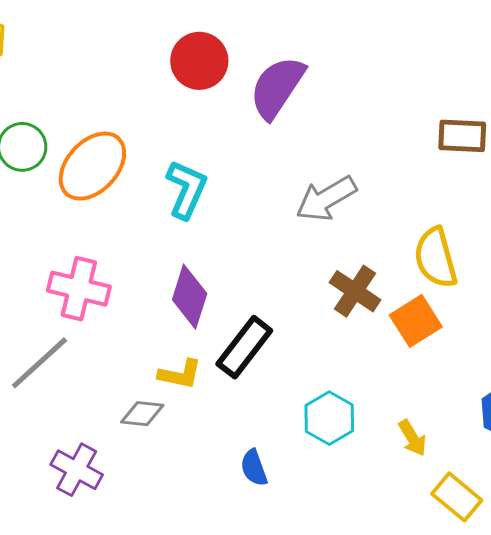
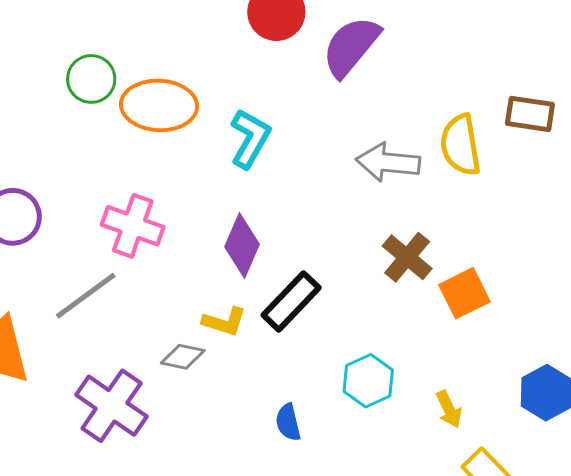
orange ellipse: (92, 166) -> (159, 105), turned 44
gray arrow: (326, 199) -> (388, 162), turned 30
yellow semicircle: (436, 258) -> (461, 145), moved
purple cross: (77, 470) -> (112, 406), size x1.4

